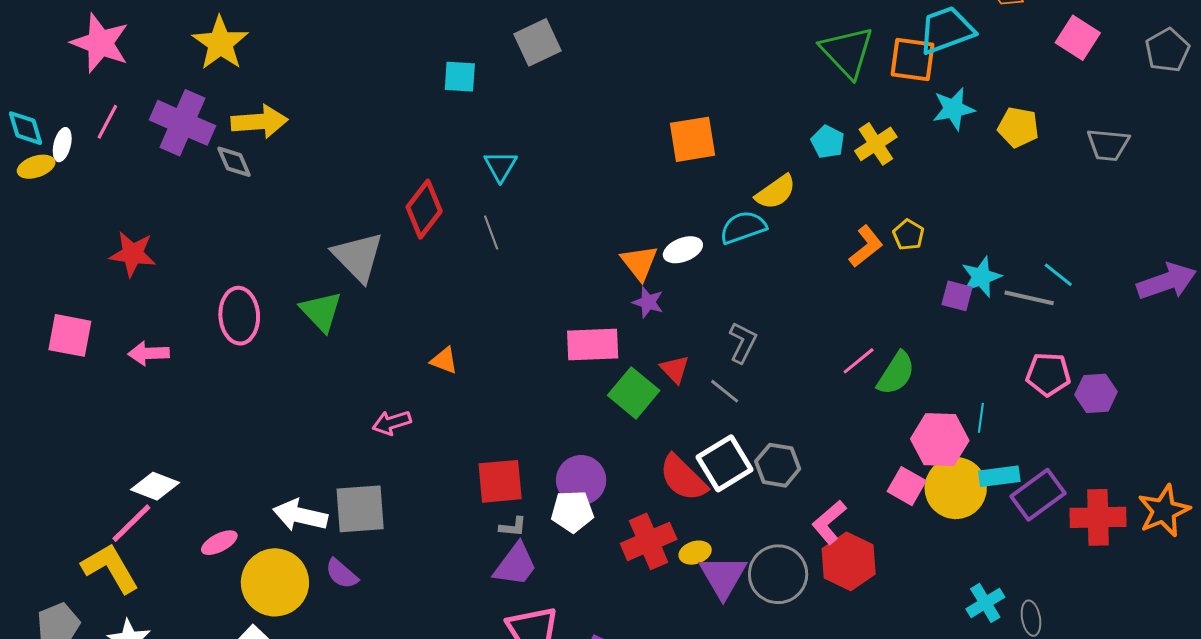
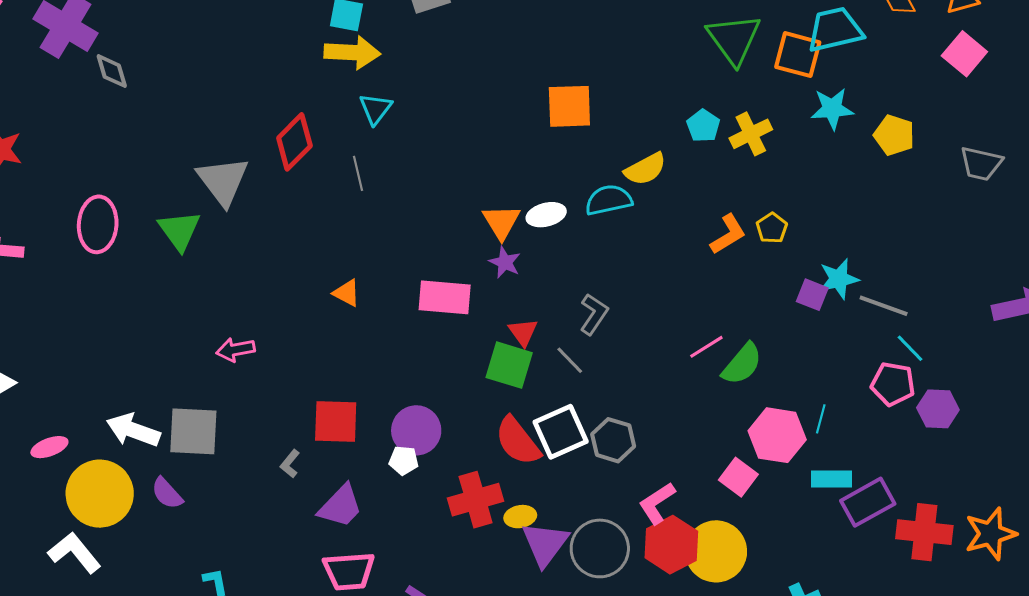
yellow arrow: (259, 122) -> (352, 53), moved
cyan line: (1058, 275) -> (910, 348), moved
orange triangle: (444, 360) -> (347, 293), moved
green square: (634, 393) -> (509, 365), moved, turned -30
yellow circle: (956, 488) -> (716, 551), moved
white pentagon: (572, 511) -> (404, 460), size x0.7
gray L-shape: (513, 527) -> (290, 464), moved, turned 116

